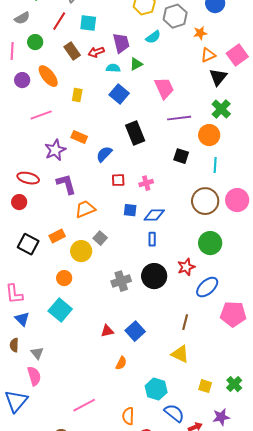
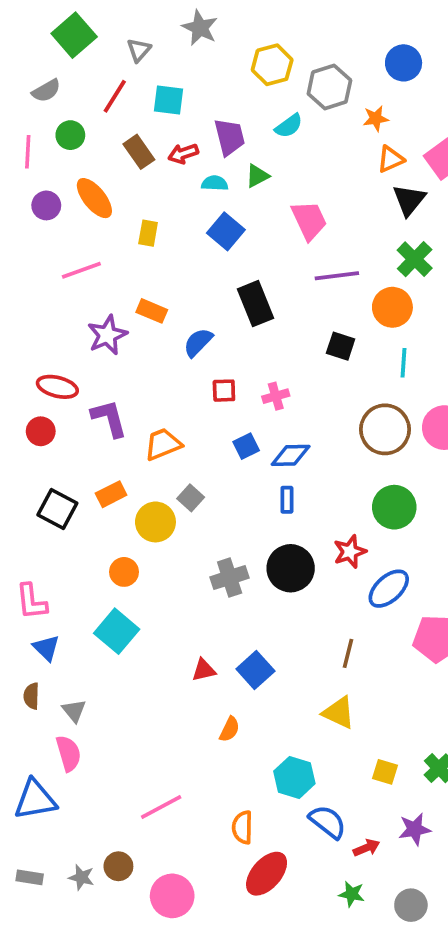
purple L-shape: (66, 184) -> (109, 418), moved
blue square: (130, 210) -> (246, 446), turned -32
blue triangle: (16, 401) -> (35, 800), turned 40

